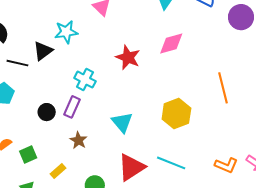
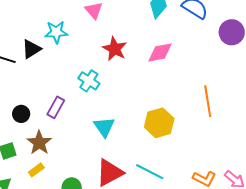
red star: (128, 57) -> (115, 49), moved
cyan cross: (85, 80) -> (89, 81), moved
black circle: (47, 112) -> (21, 114), moved
brown star: (78, 140) -> (39, 143), moved, size x1.4

